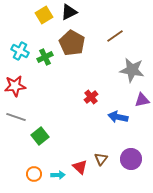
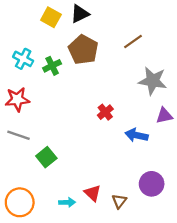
yellow square: (44, 15) -> (51, 17), turned -30
brown triangle: (101, 159) -> (119, 201), moved
orange circle: (34, 174) -> (20, 202), moved, size x1.6

